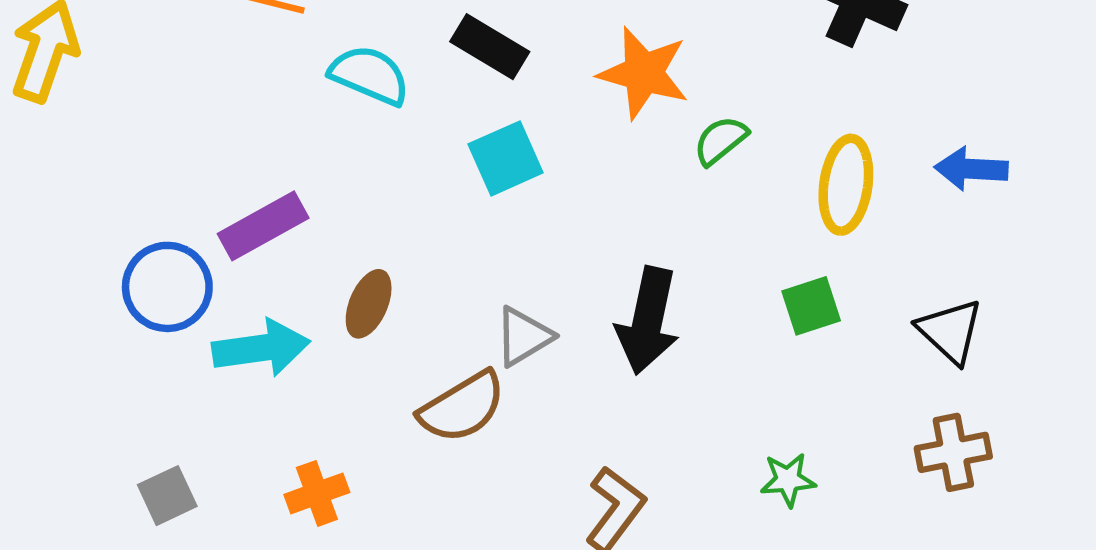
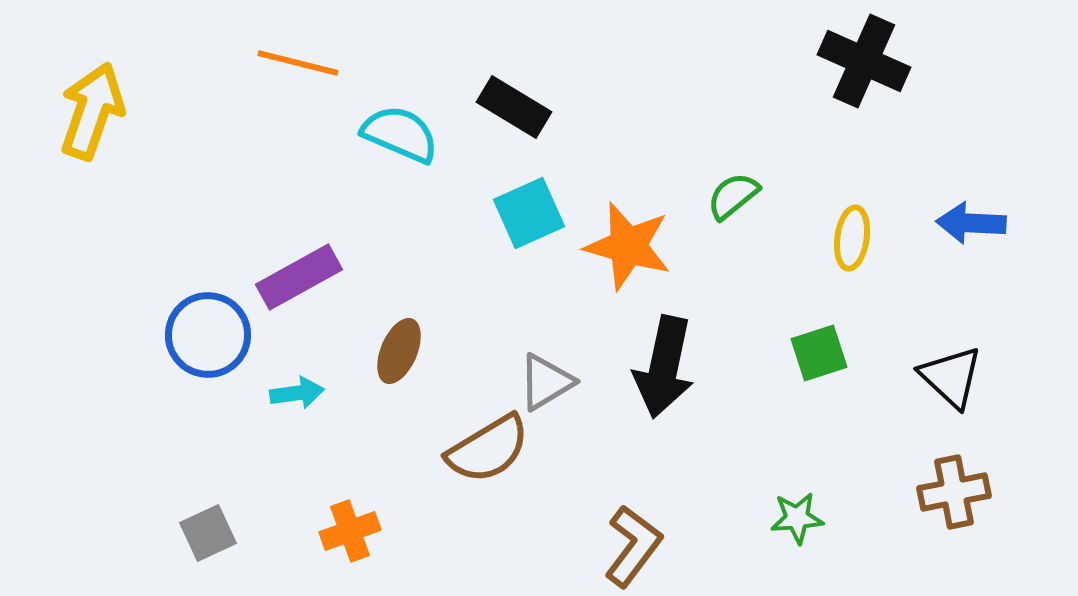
orange star: (644, 73) -> (628, 246), moved
yellow ellipse: (846, 185) -> (852, 238), size x0.7
cyan arrow: (261, 348) -> (297, 393), size x0.6

